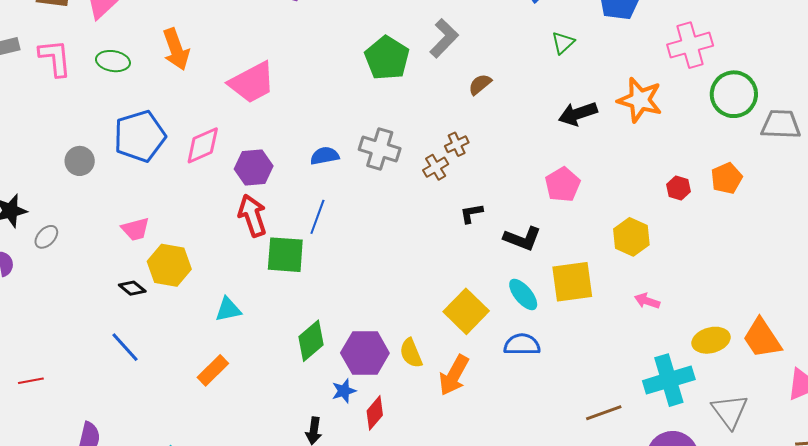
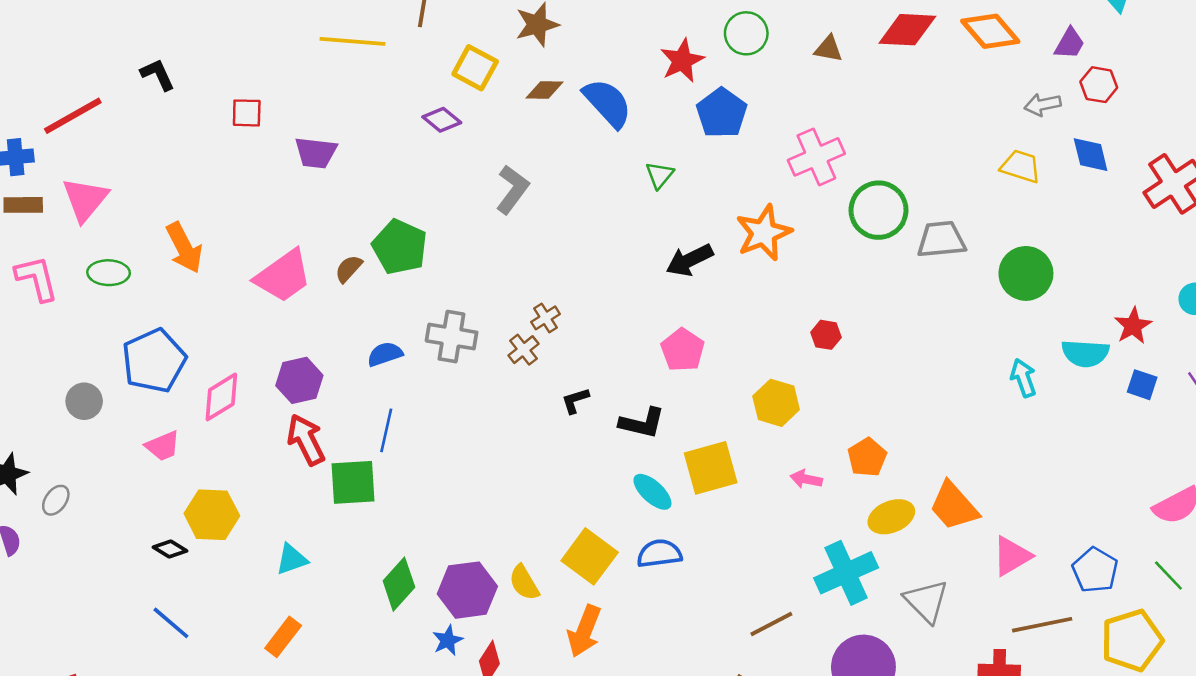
green pentagon: (387, 58) -> (400, 247), moved
brown semicircle: (480, 84) -> (349, 269), moved
orange star: (640, 100) -> (764, 233), turned -30
pink diamond: (203, 145) -> (221, 397), moved
orange pentagon: (727, 178) -> (867, 457), moved
pink trapezoid: (135, 229) -> (163, 446), moved
yellow square: (466, 311) -> (590, 556), moved
orange arrow: (454, 375) -> (584, 631), moved

